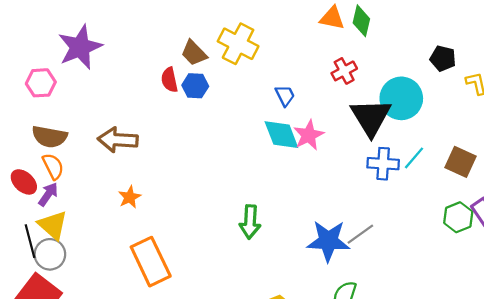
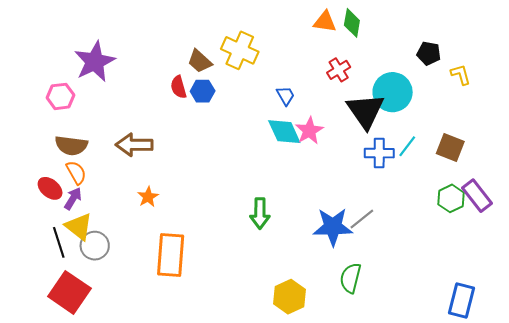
gray circle: (50, 254) -> (95, 246), moved
orange rectangle: (151, 262) -> (171, 255), turned 33

